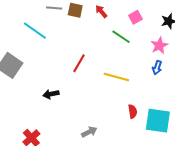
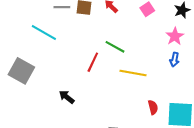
green line: (121, 37) -> (115, 47), moved
black arrow: (51, 94) -> (67, 97), turned 56

